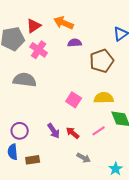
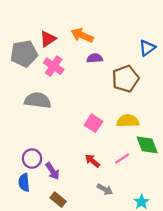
purple arrow: (54, 131) -> (52, 171), moved
brown rectangle: (33, 160) -> (58, 200), moved, turned 48

